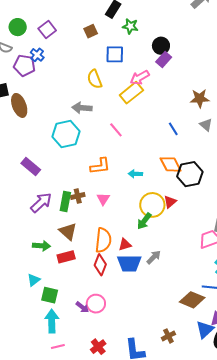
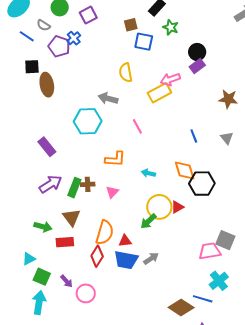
blue square: (115, 54) -> (144, 42), moved
brown star: (200, 98) -> (228, 99), moved
purple arrow: (82, 307) -> (66, 281), moved

